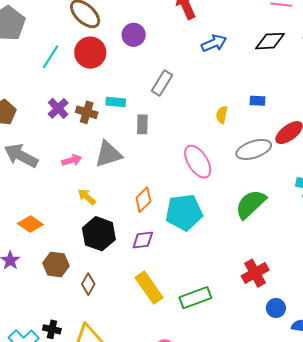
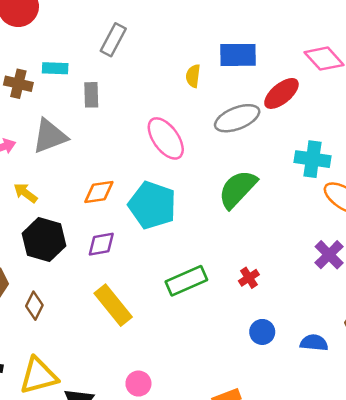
blue rectangle: (257, 101) -> (238, 55), size x1.8
orange diamond: (143, 200) -> (99, 192), turned 40
cyan pentagon: (184, 212) -> (152, 205), turned 30
red cross: (255, 273) -> (249, 278), size x0.6
green rectangle: (195, 298) -> (186, 281), moved
blue circle: (276, 308) -> (262, 332), moved

